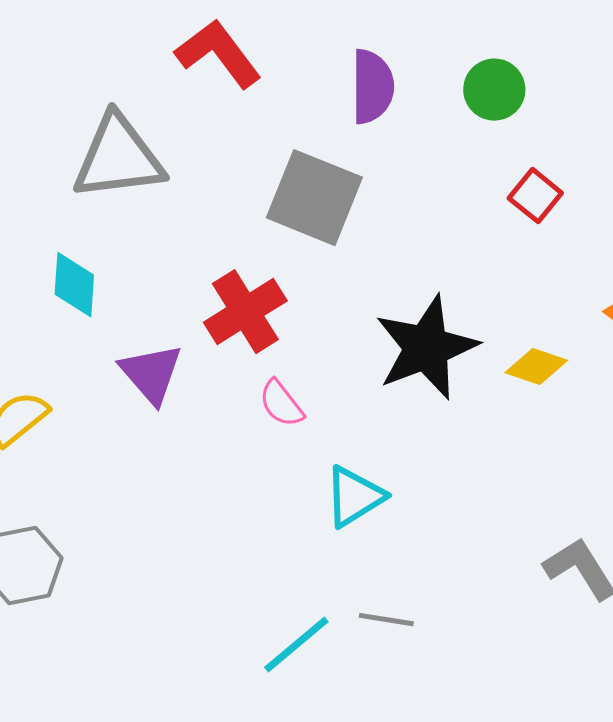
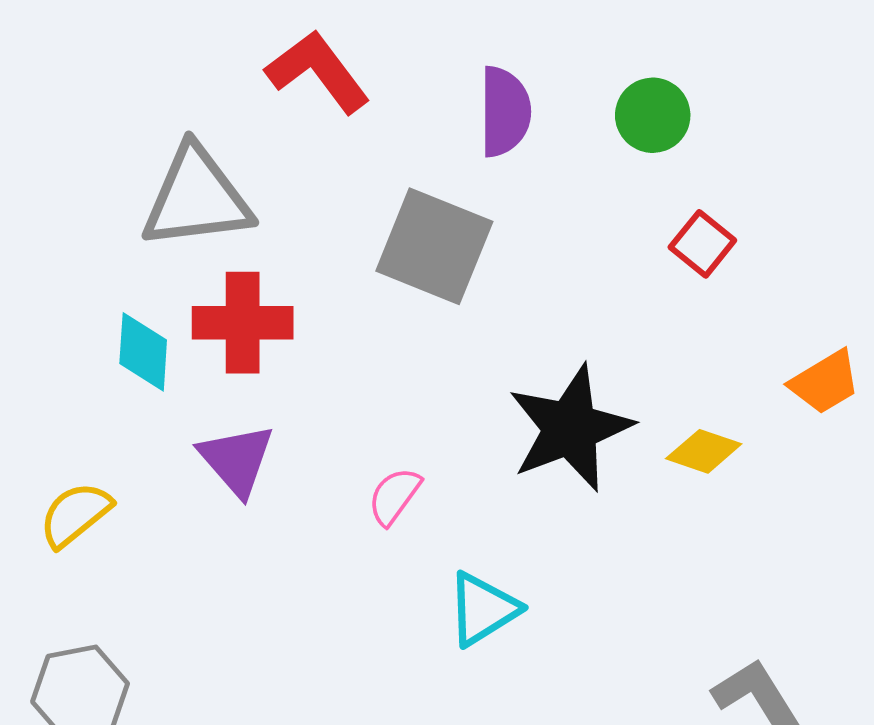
red cross: (245, 312) -> (243, 323), moved, turned 32
pink semicircle: (281, 404) -> (394, 496), turned 74

